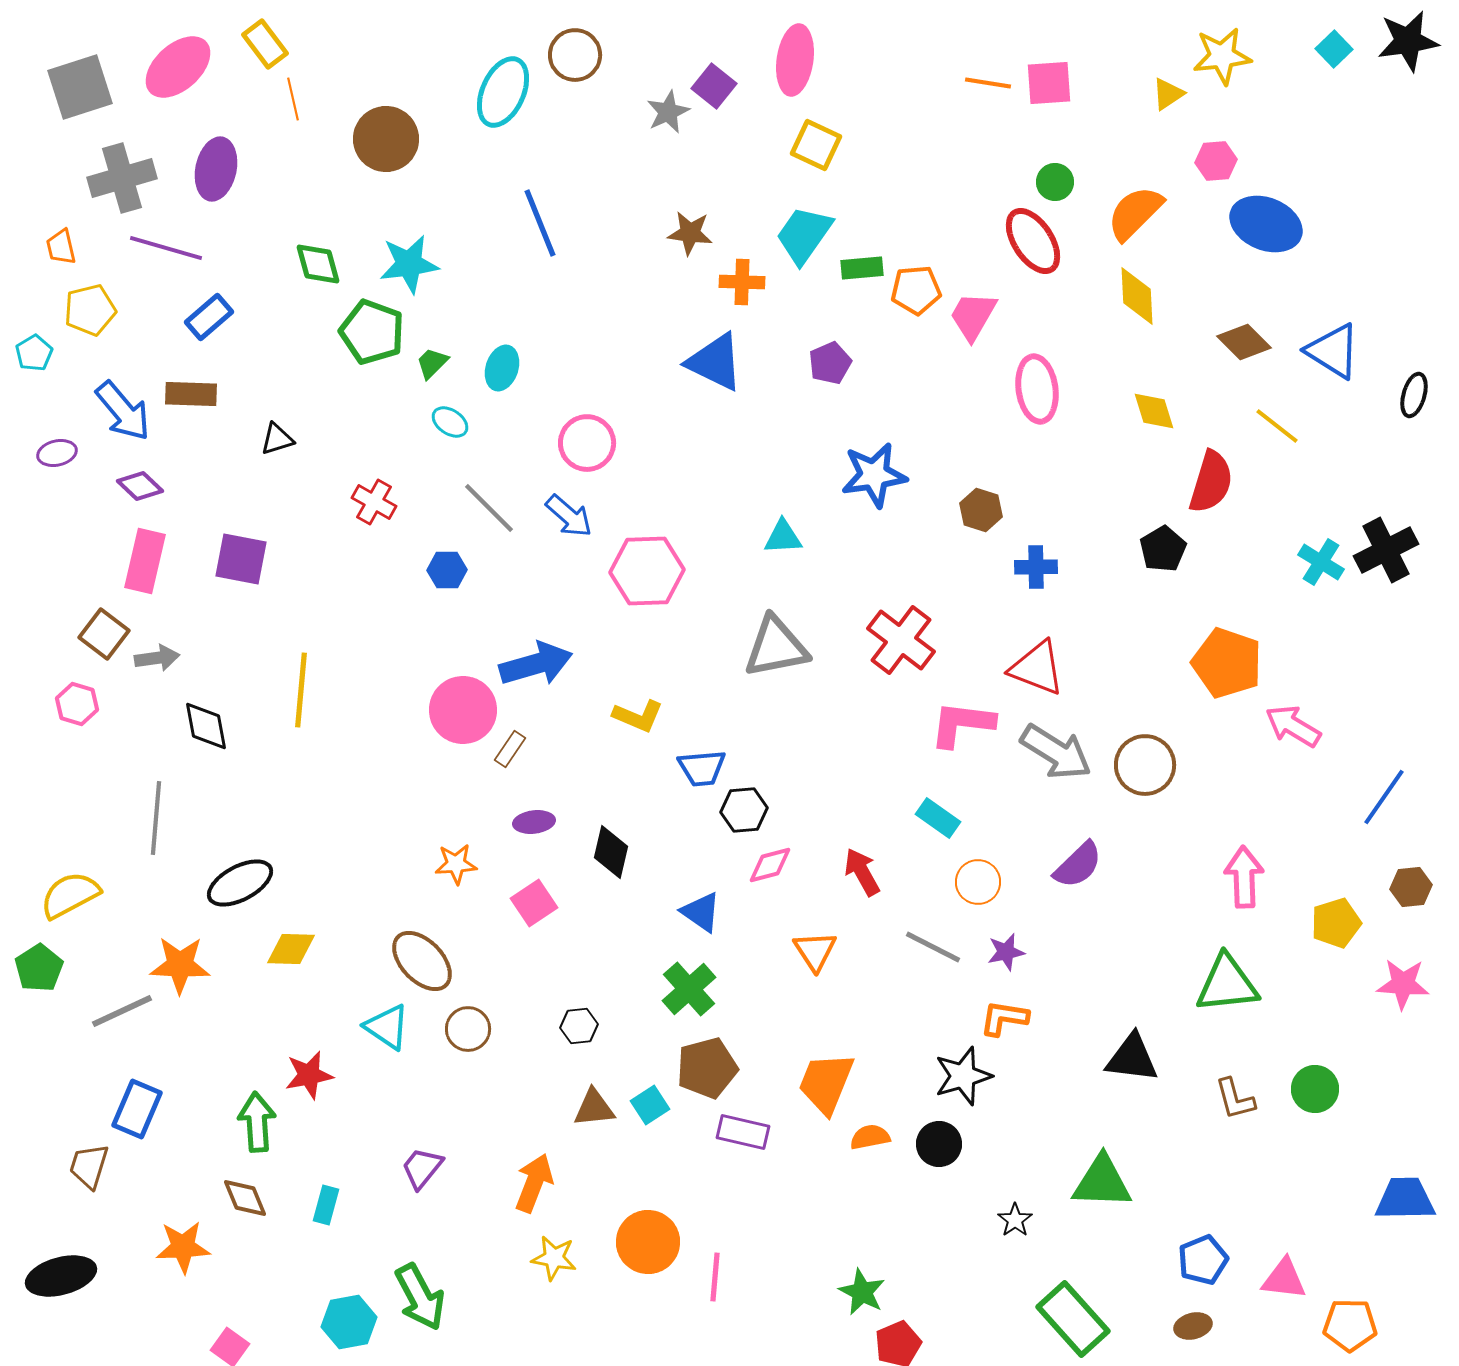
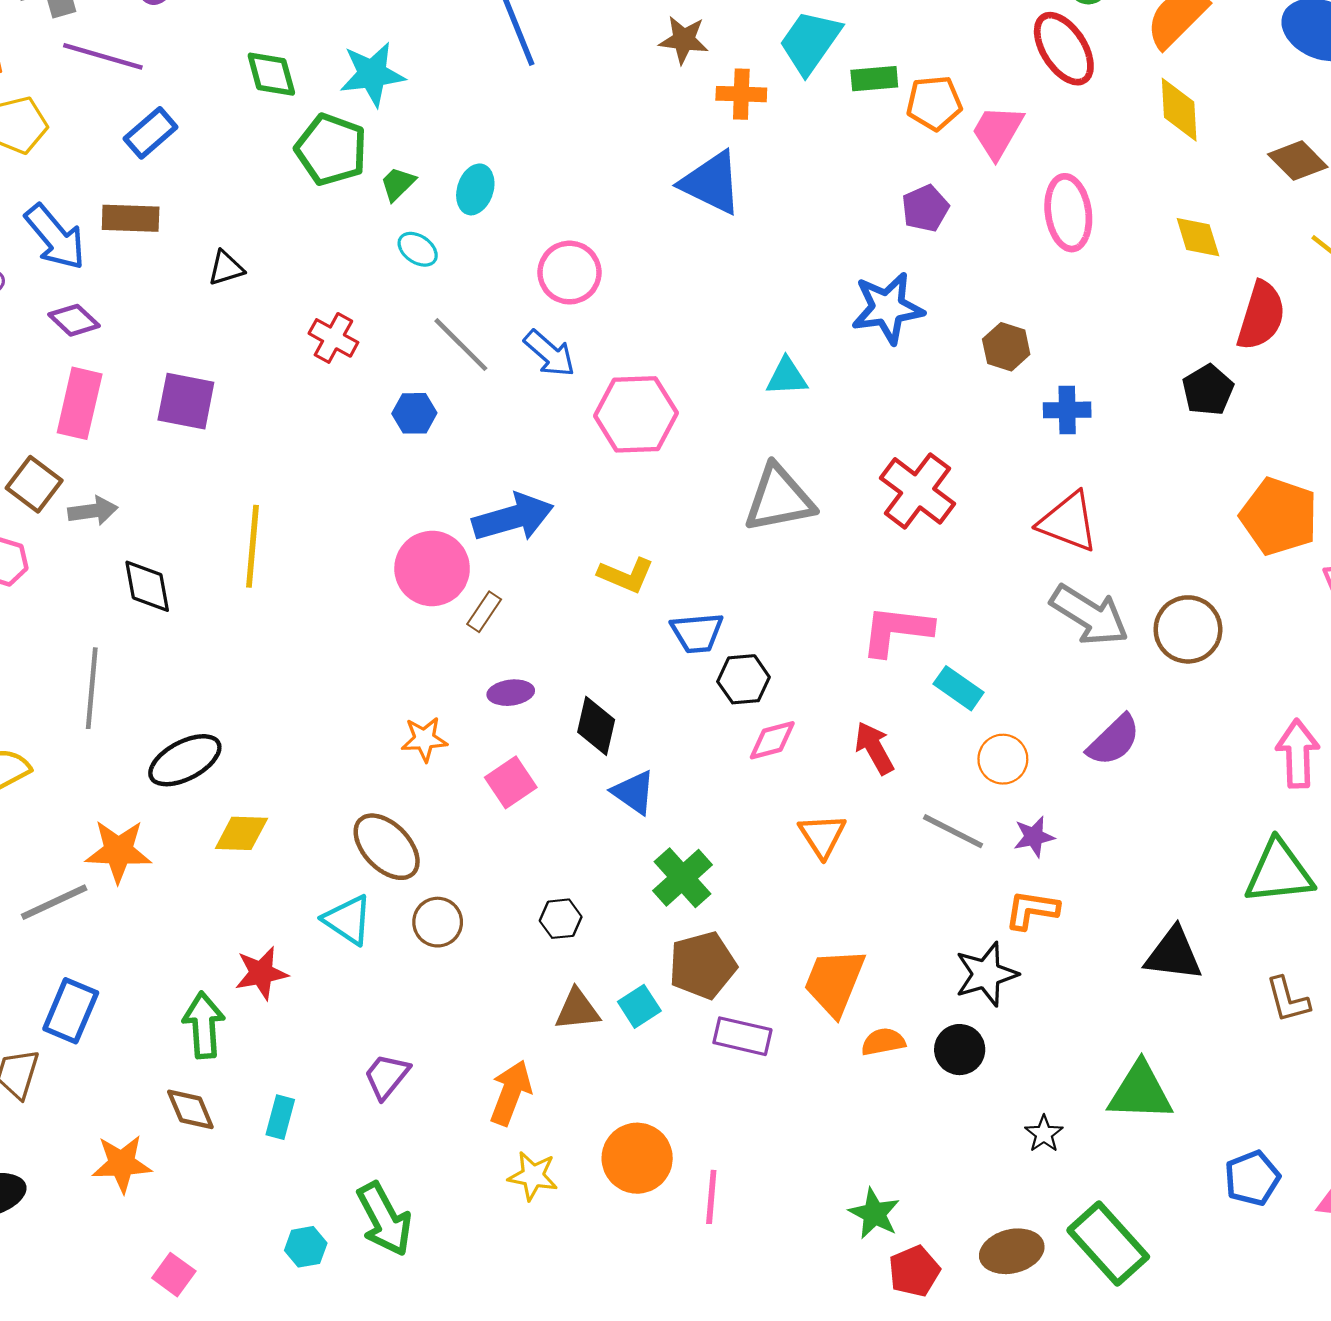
purple pentagon: (830, 363) -> (925, 208), moved
pink L-shape: (962, 724) -> (896, 631), moved
blue triangle: (701, 912) -> (634, 792), moved
cyan hexagon: (349, 1322) -> (306, 1247), size x0.7
brown ellipse: (1193, 1326) -> (1012, 1251), moved, size x1.5

